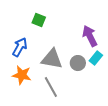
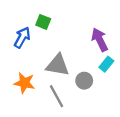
blue arrow: (20, 47) -> (22, 37), moved
gray circle: (78, 63) -> (84, 81), moved

